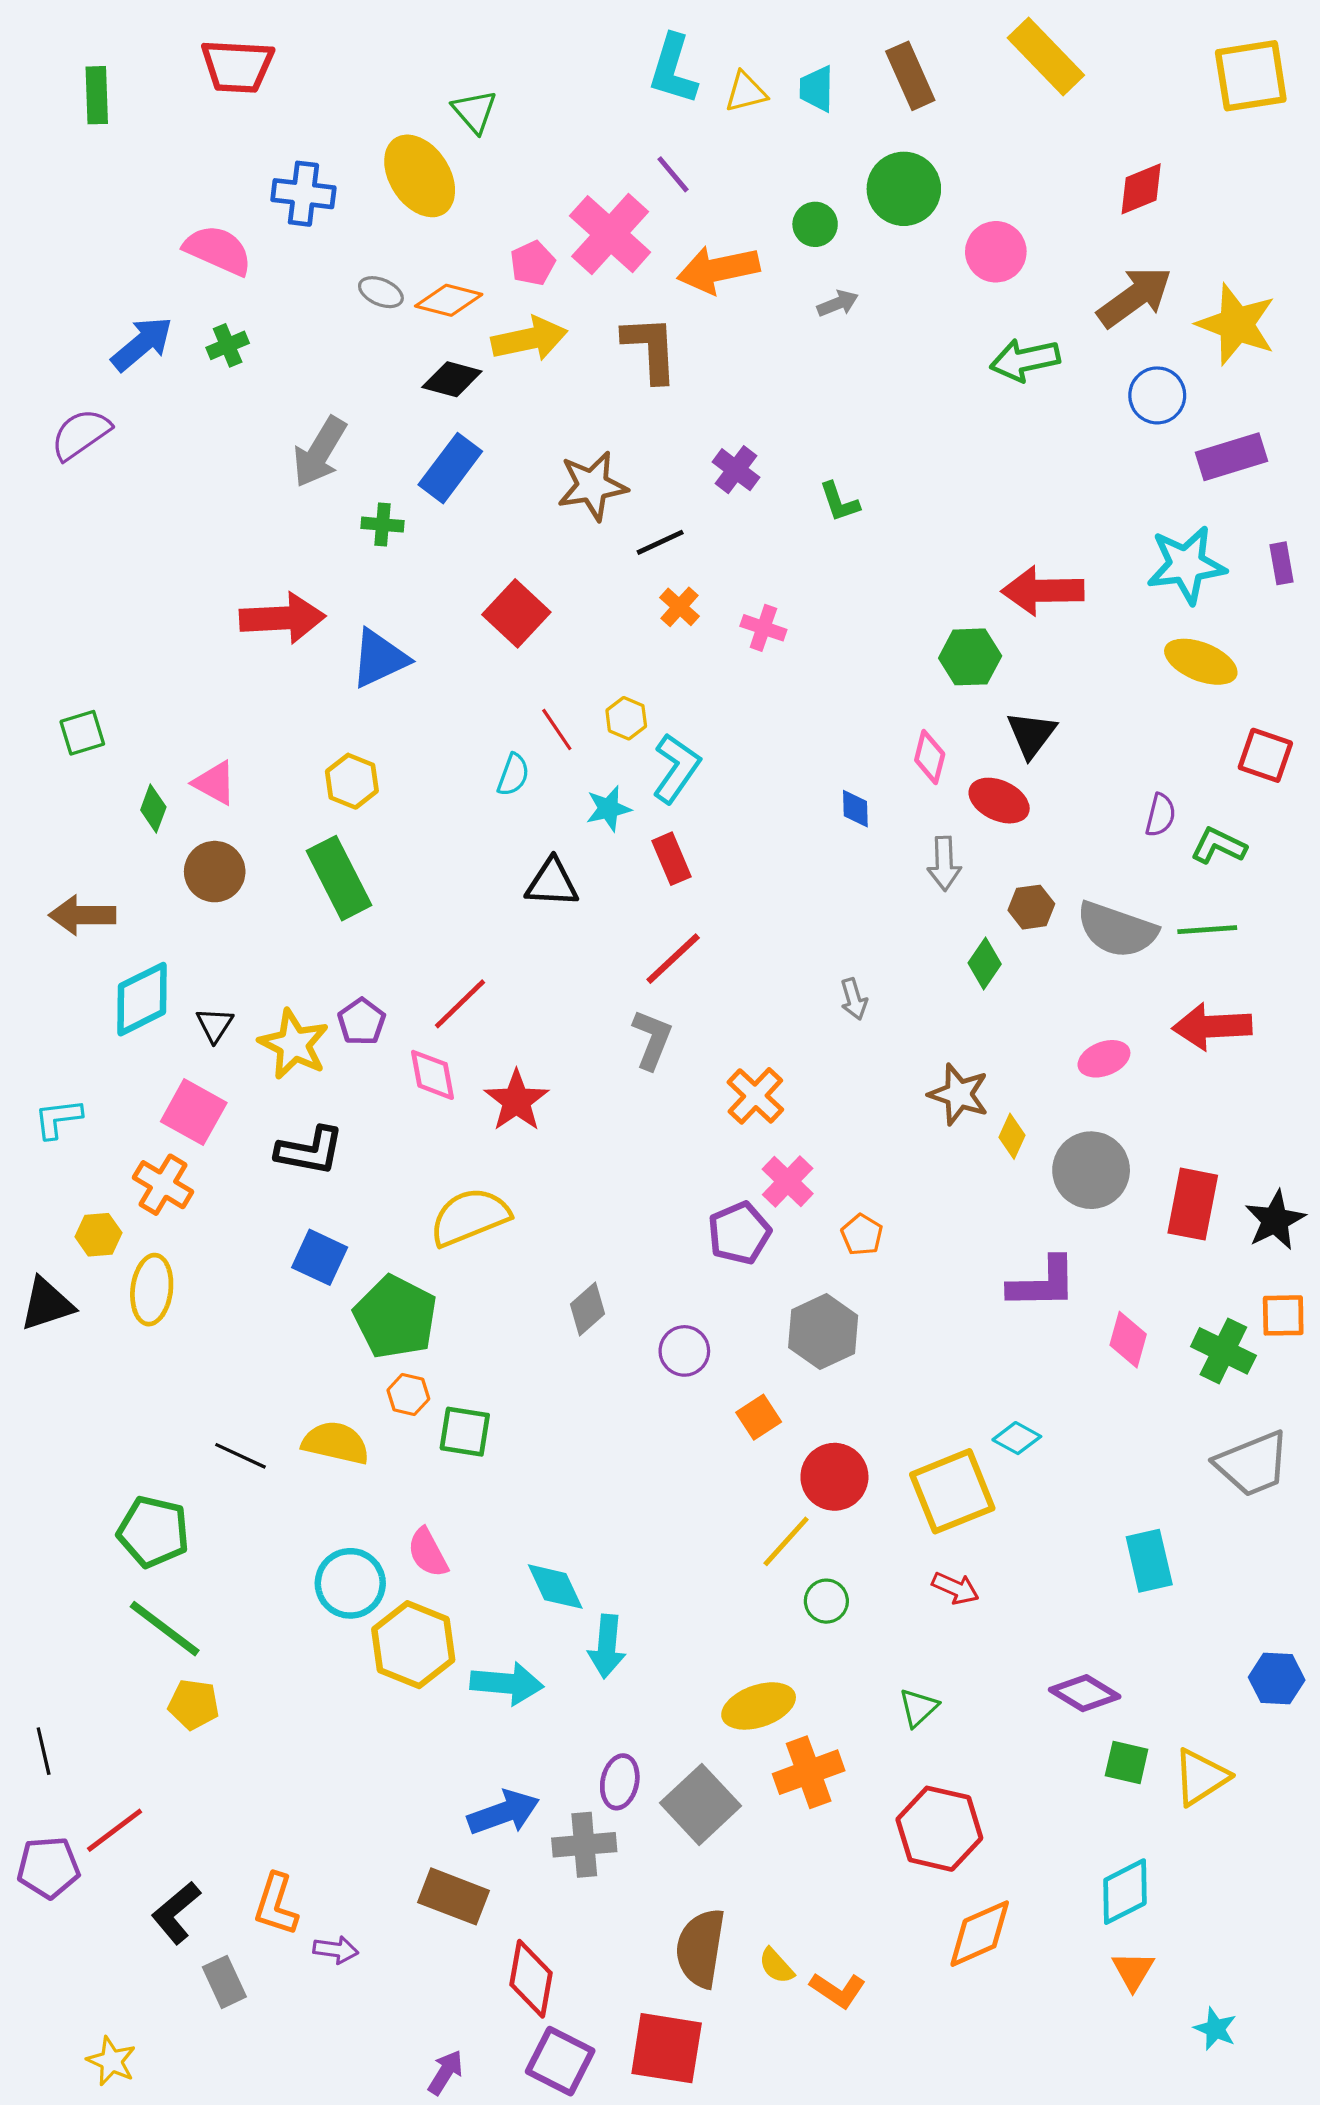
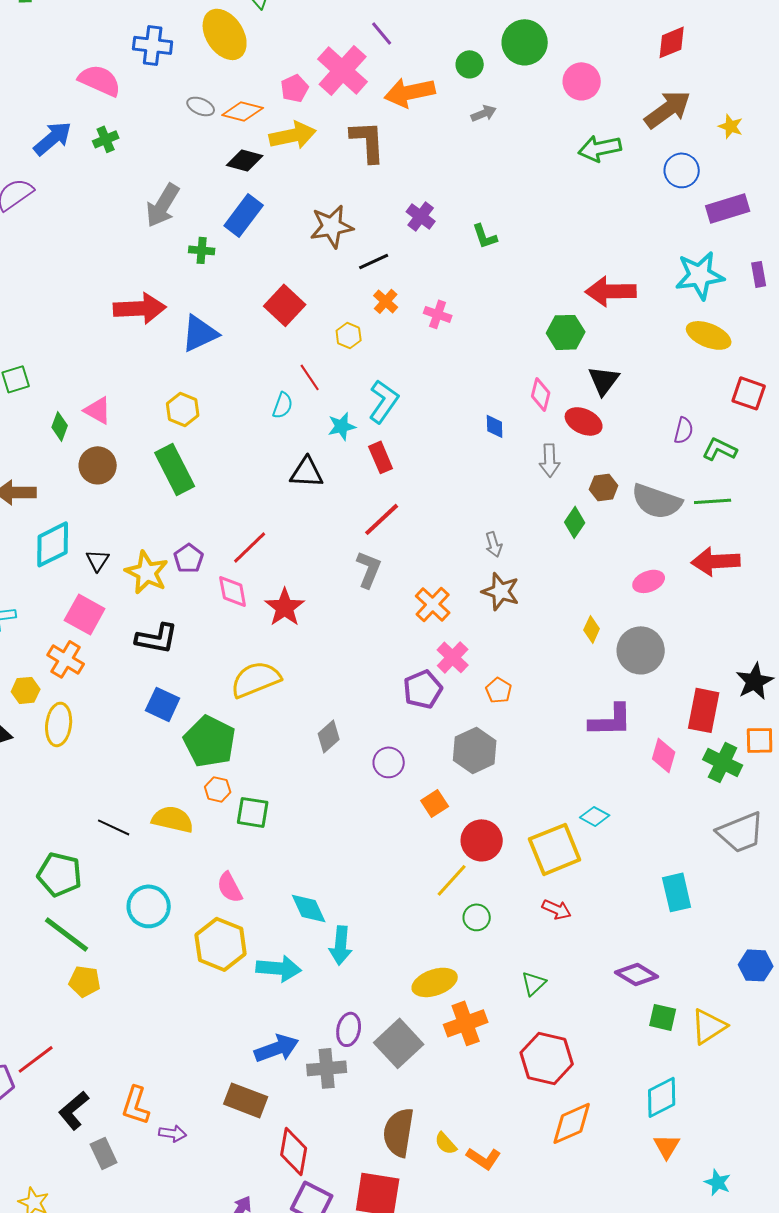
yellow star: (1236, 324) -> (731, 126), size x0.5
yellow hexagon: (626, 718) -> (349, 335), moved
brown star: (959, 1094) -> (501, 591), moved
red rectangle: (1193, 1204) -> (704, 710), moved
cyan circle: (350, 1583) -> (149, 906), moved

